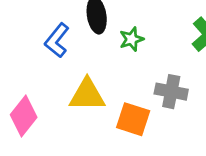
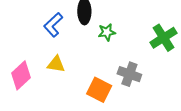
yellow triangle: (87, 95) -> (56, 64), moved, size x0.7

